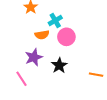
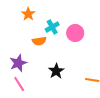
pink circle: (66, 37) -> (75, 33), moved
purple star: (34, 57) -> (18, 63), moved

